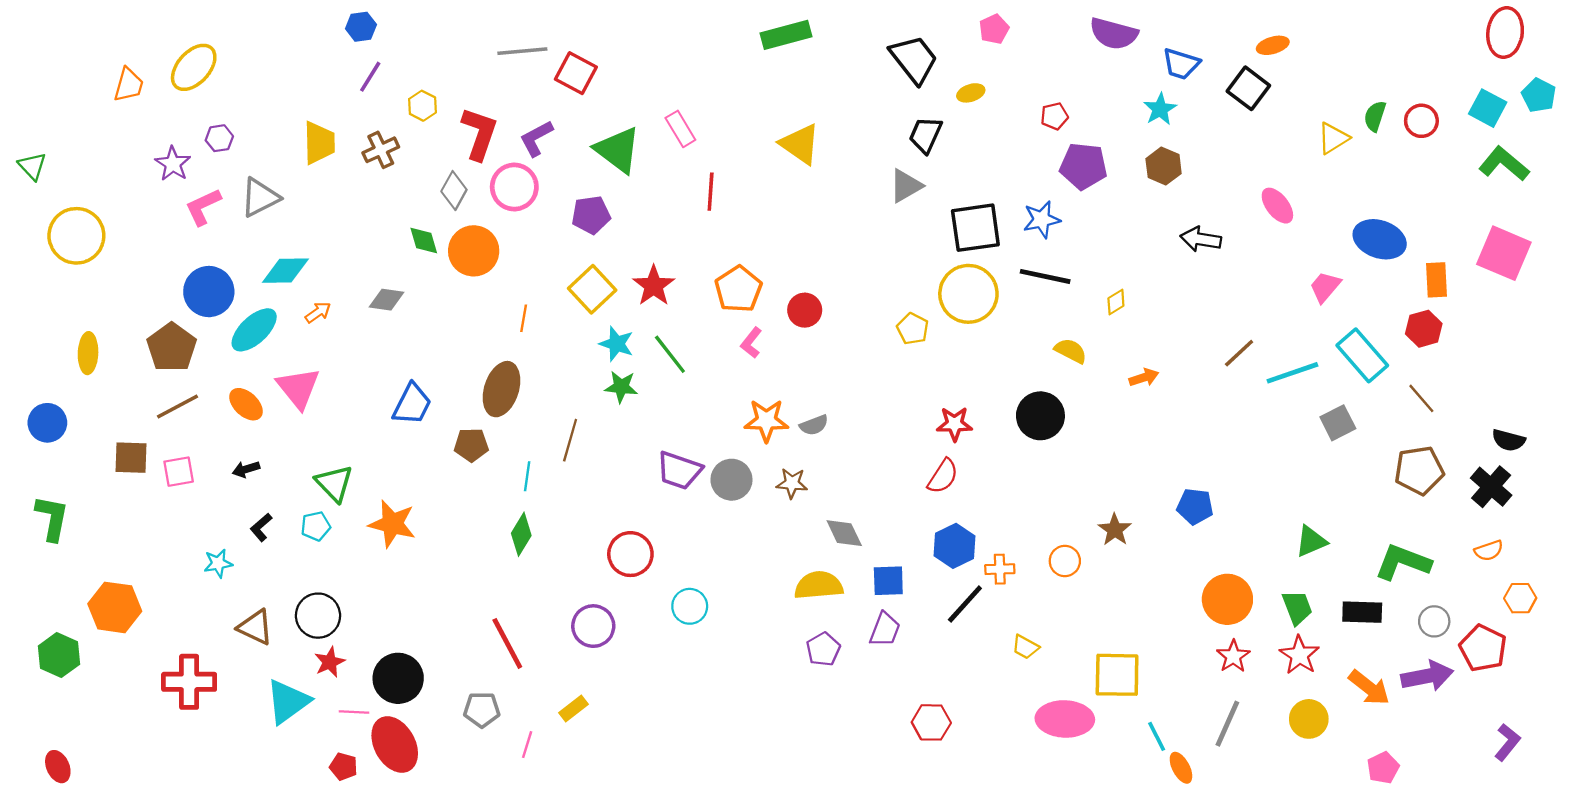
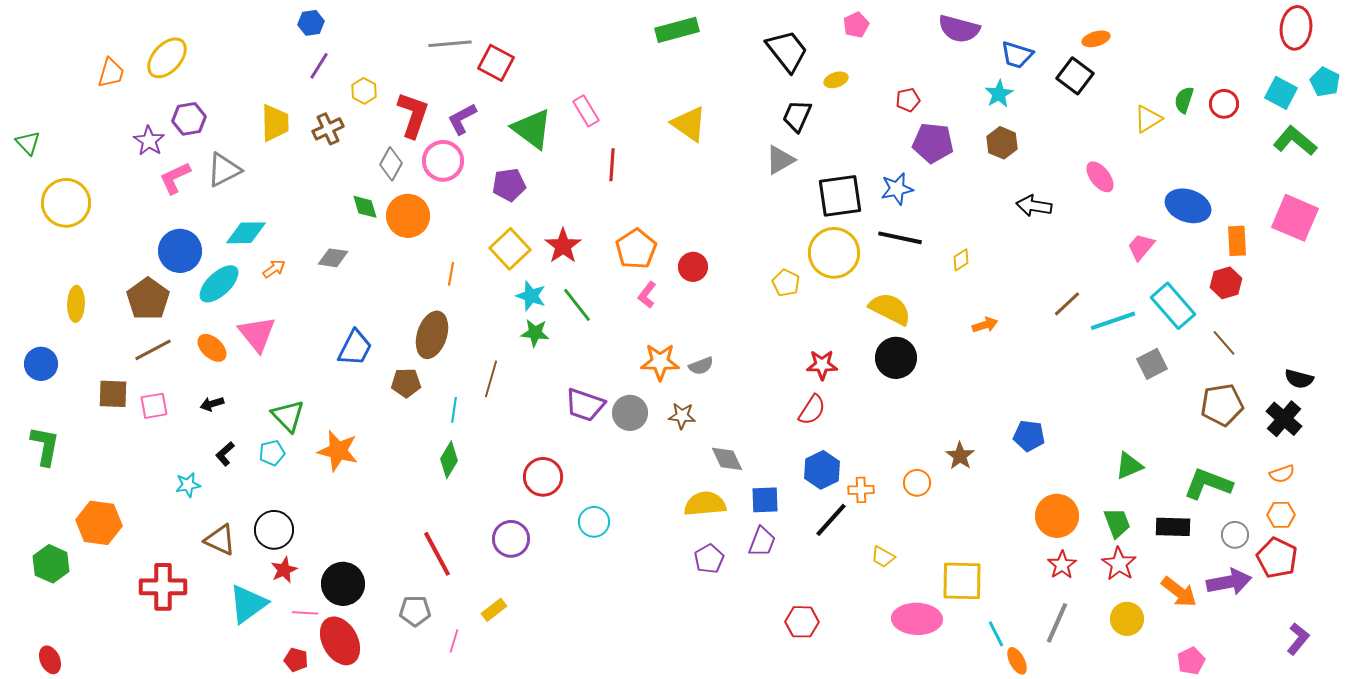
purple hexagon: (219, 138) -> (189, 119), size x1.4
yellow semicircle: (1071, 351) -> (890, 309), moved, size x1.5
orange hexagon: (1520, 598) -> (1281, 515), moved

